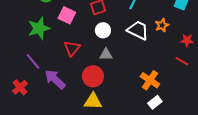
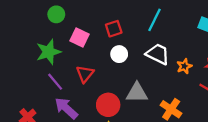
orange star: (162, 25) -> (184, 66), moved
gray triangle: (106, 54) -> (137, 93), moved, size x1.5
purple line: (33, 61) -> (55, 82), moved

